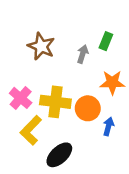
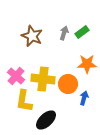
green rectangle: (106, 41) -> (82, 32), turned 32
gray arrow: (83, 54) -> (64, 33), moved
yellow L-shape: (31, 130) -> (24, 101), turned -35

